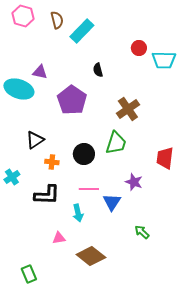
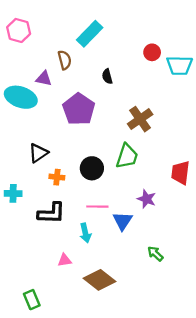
pink hexagon: (23, 16) -> (19, 30), moved
brown semicircle: (57, 20) -> (65, 60), moved
cyan cross: (12, 177) -> (13, 193), turned 35

